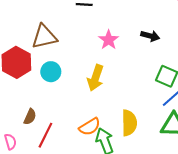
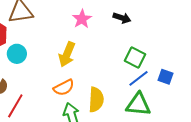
cyan circle: (51, 72) -> (17, 54), moved
orange semicircle: (90, 127) -> (64, 88), moved

